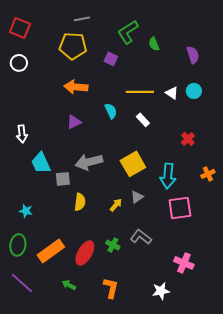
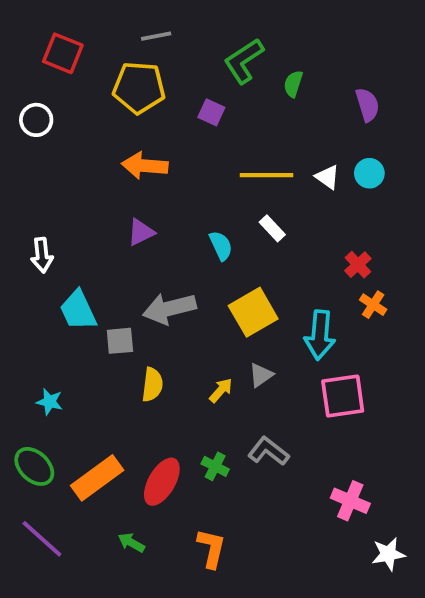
red square: (20, 28) -> (63, 53), moved
green semicircle: (154, 44) -> (293, 84), turned 40
cyan semicircle: (111, 111) -> (221, 246), moved
orange cross: (208, 174) -> (373, 305), moved, turned -32
green ellipse: (18, 245) -> (34, 466), turned -55
white star: (161, 291) -> (388, 554), moved

